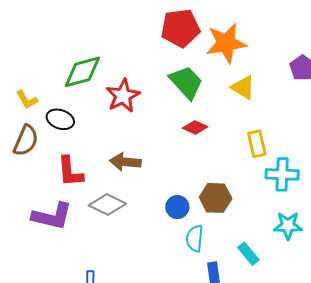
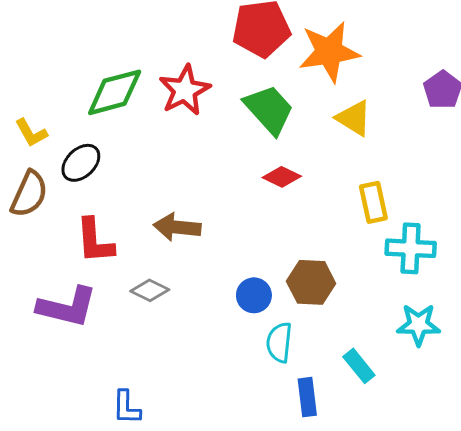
red star: (123, 96) -> (185, 90), moved
black ellipse: (60, 119) -> (81, 163), turned -64
gray diamond: (107, 204) -> (150, 290), size x0.7

